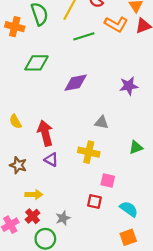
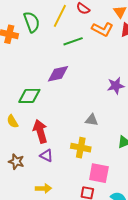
green diamond: (36, 63) -> (29, 96), moved
purple diamond: (76, 83) -> (58, 74), moved
pink square: (108, 180) -> (99, 173), size x1.5
yellow arrow: (34, 194) -> (43, 188), moved

